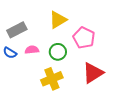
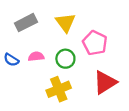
yellow triangle: (58, 20) -> (65, 23), turned -36
gray rectangle: (17, 30) -> (26, 23), moved

